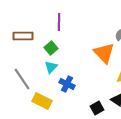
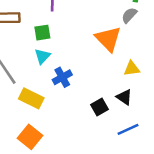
green square: (51, 48) -> (42, 33), turned 32
blue cross: (67, 84) -> (62, 77), turned 35

